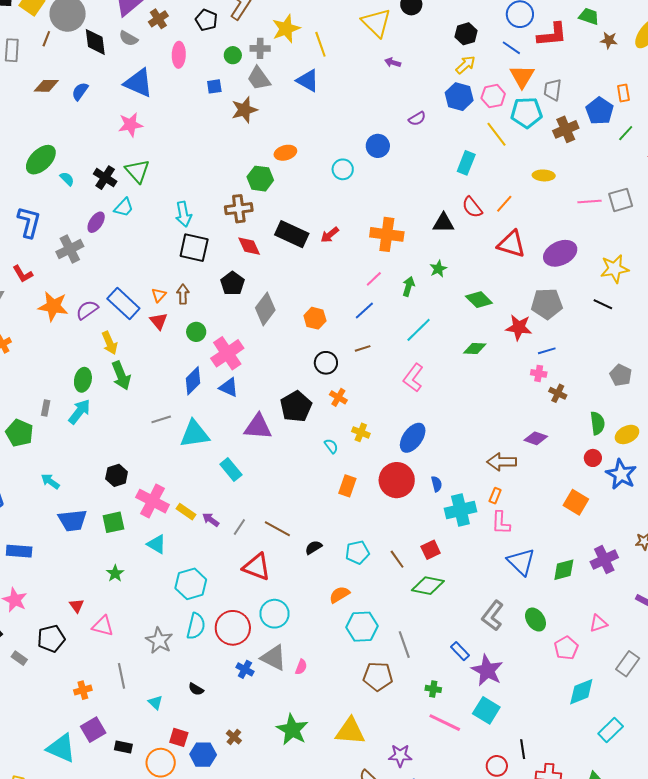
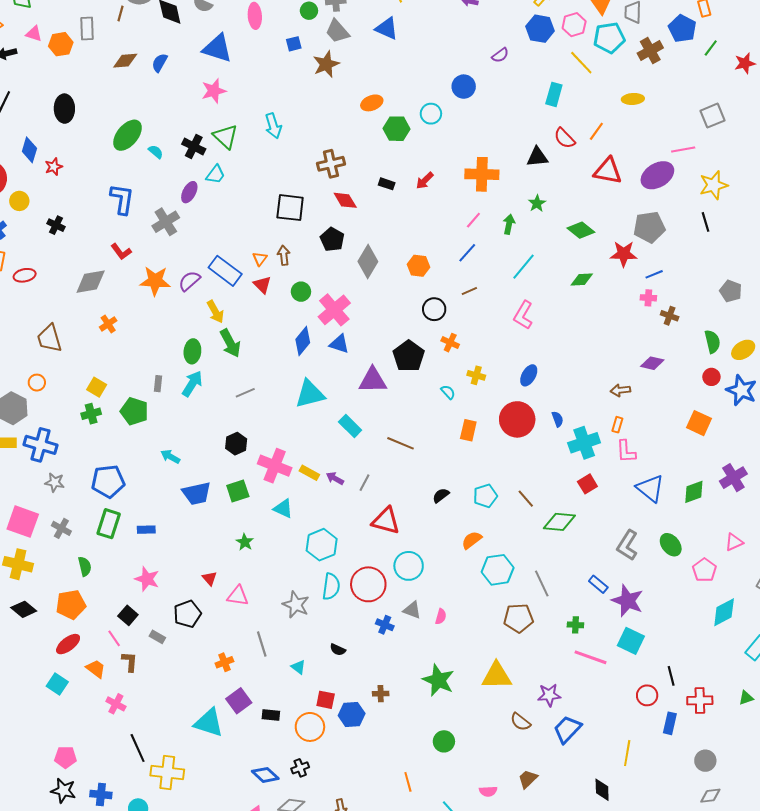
green hexagon: (260, 179) -> (396, 129), moved
pink line: (590, 202) -> (683, 150), moved
cyan arrow: (184, 214) -> (273, 126), moved
black rectangle: (292, 234) -> (387, 184), size x0.5
black line: (603, 304) -> (706, 222), turned 54
gray line: (161, 419) -> (245, 393), moved
blue ellipse: (413, 438) -> (529, 375), size x0.7
brown arrow: (502, 462) -> (620, 390), size x0.7
brown line: (277, 529) -> (401, 443), moved
red square: (431, 550) -> (587, 484), moved
blue rectangle: (19, 551) -> (146, 530), size x0.7
gray triangle: (274, 658) -> (412, 610), size x0.7
brown cross: (234, 737) -> (381, 694), turned -35

